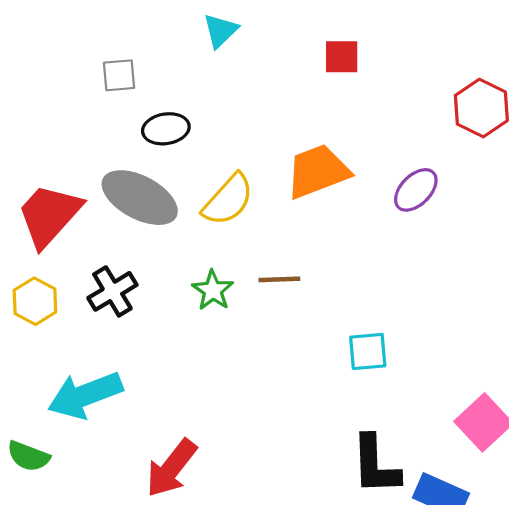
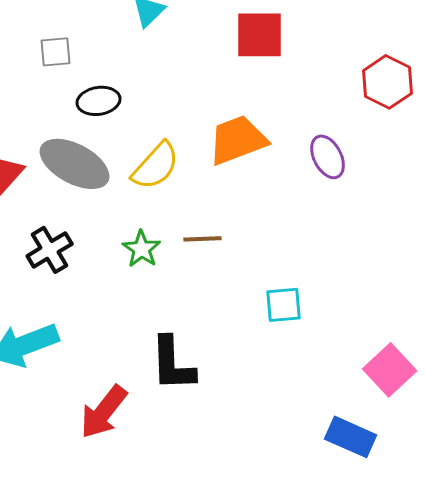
red square: (342, 57) -> (260, 35), size x1.5
purple ellipse: (416, 190) -> (328, 157), turned -72
black L-shape: (375, 465) -> (173, 364), moved

